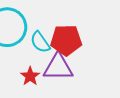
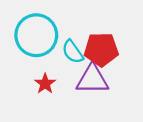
red star: (30, 76) -> (45, 84), moved

